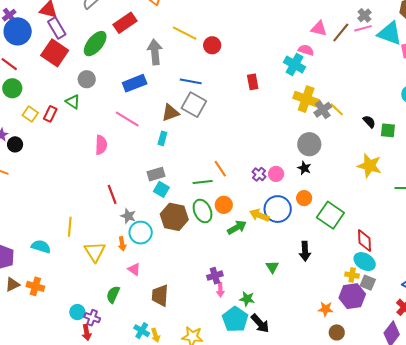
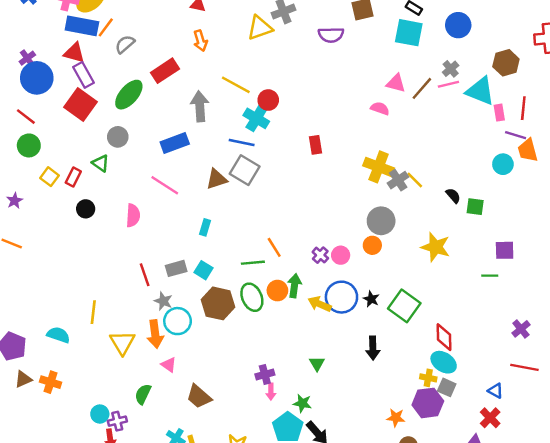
cyan cross: (294, 65) -> (256, 118), moved
cyan rectangle: (162, 138) -> (205, 227), moved
black circle: (15, 144) -> (86, 209), moved
yellow star: (369, 166) -> (436, 247), moved
black star: (304, 168) -> (371, 299), moved
gray rectangle: (156, 174) -> (176, 268), moved
orange circle: (304, 198) -> (372, 245), moved
green arrow: (237, 227) -> (294, 286), moved, turned -54
orange arrow: (122, 244) -> (155, 334), size x1.6
green triangle: (272, 267) -> (317, 364), moved
brown trapezoid: (160, 295) -> (199, 397), turned -55
purple cross: (92, 318) -> (117, 421), turned -35

